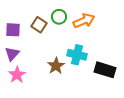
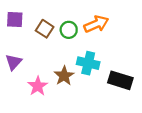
green circle: (59, 17) -> (69, 30), moved
purple square: (13, 30) -> (15, 20), moved
pink star: (17, 75) -> (38, 86), moved

